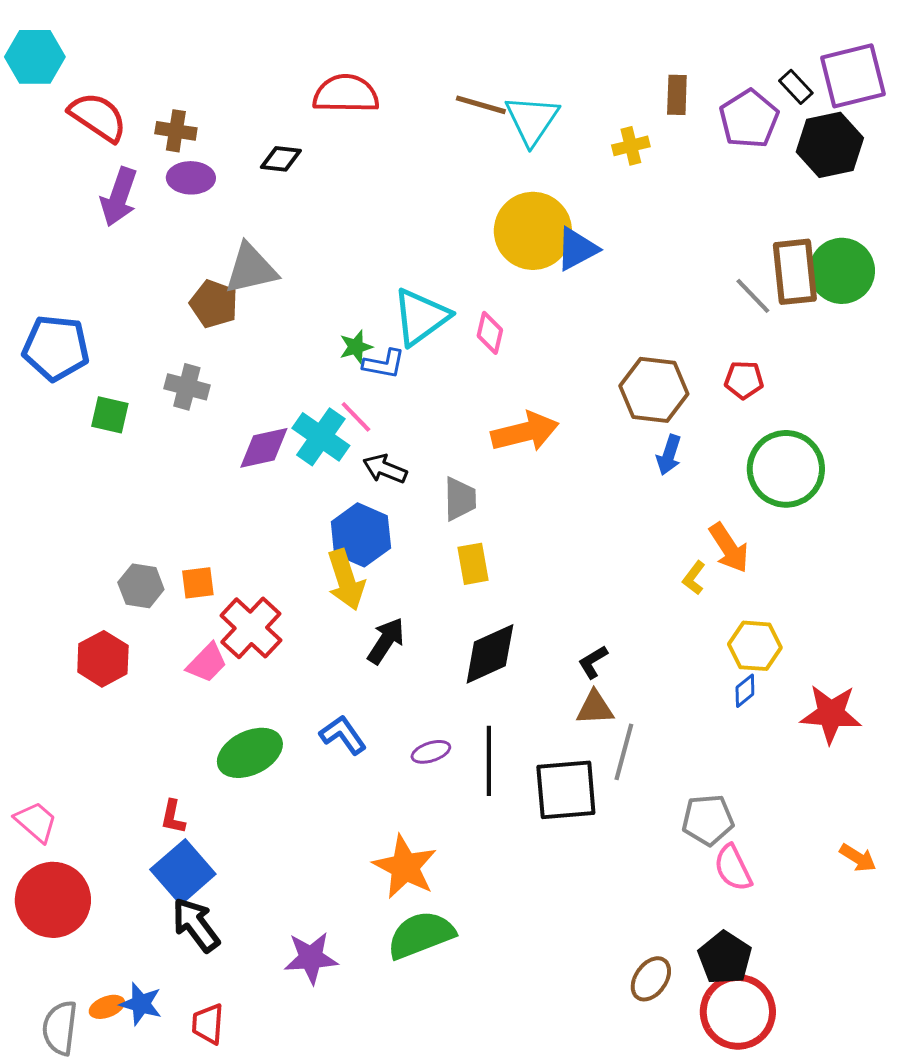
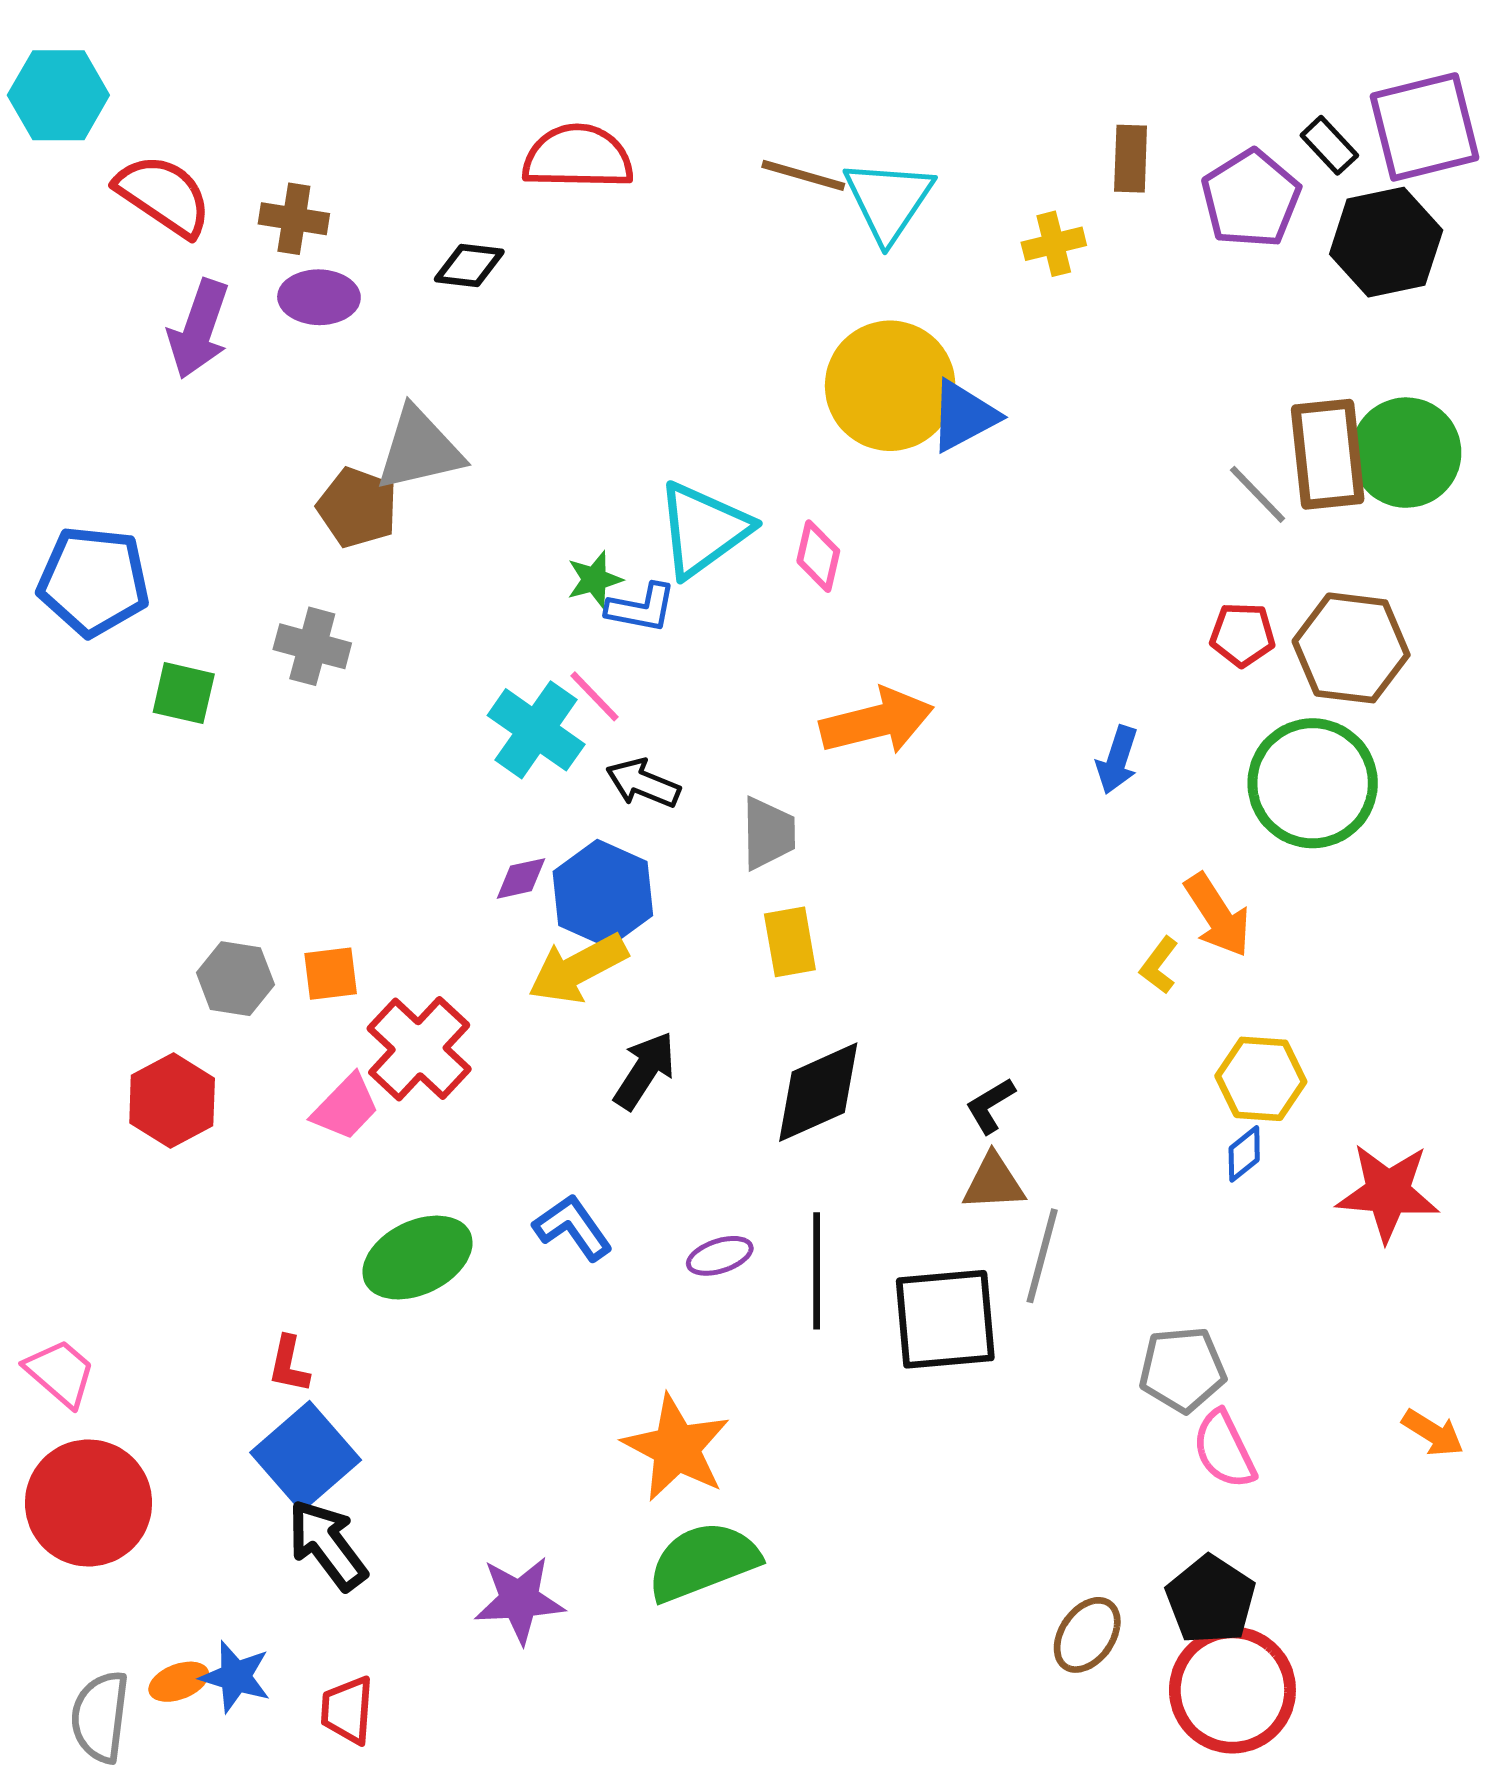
brown hexagon: (654, 390) -> (1351, 648), moved
purple diamond: (264, 448) -> (521, 878), moved, size x0.6
yellow arrow: (346, 580) -> (578, 969), turned 80

